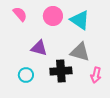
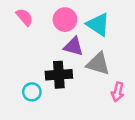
purple triangle: (39, 48) -> (74, 47), moved
black cross: (61, 71) -> (59, 75), moved

